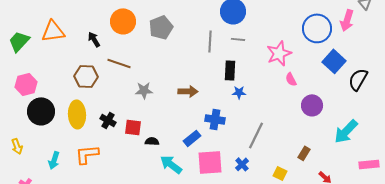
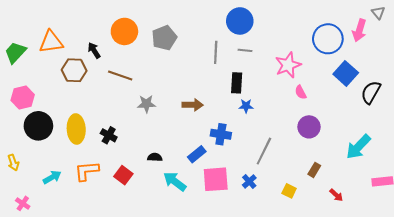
brown hexagon: (86, 76) -> (74, 70), moved
purple circle: (312, 105) -> (309, 127), moved
red square: (133, 127) -> (123, 175), moved, turned 30
cyan arrow: (54, 160) -> (52, 177), turned -138

